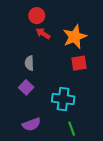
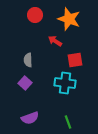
red arrow: (43, 34) -> (55, 41), moved
orange star: (75, 37) -> (69, 19), moved, turned -30
cyan cross: (63, 99) -> (65, 83), moved

